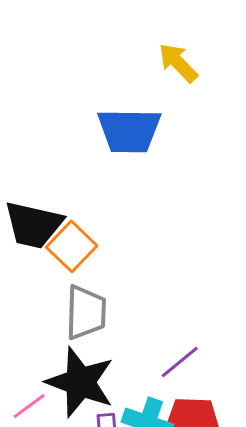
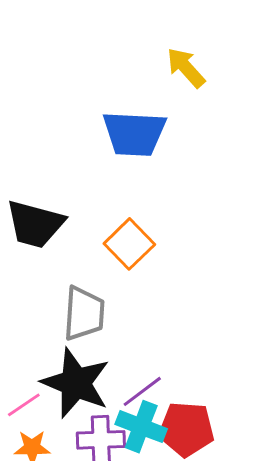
orange square: (72, 246) -> (129, 244), moved
purple line: (180, 362) -> (142, 391), moved

